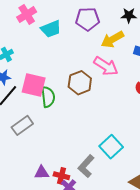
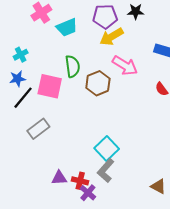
black star: (129, 15) -> (136, 12), moved
yellow arrow: (112, 39) -> (111, 37), moved
green semicircle: (48, 97) -> (72, 66), moved
cyan square: (111, 147) -> (107, 149), moved

